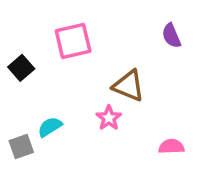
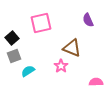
purple semicircle: (171, 36) -> (88, 20), moved
gray square: (21, 146) -> (14, 56), moved

